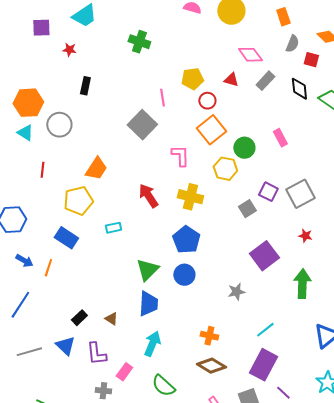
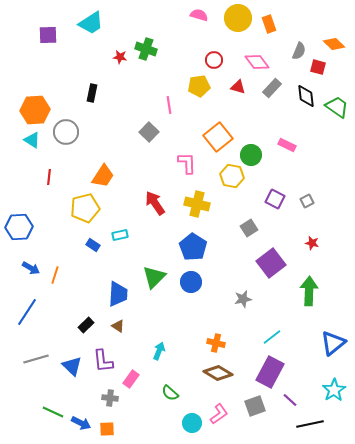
orange rectangle: (283, 17) -> (269, 24), moved
red star: (69, 50) -> (120, 57), moved
red circle: (207, 101) -> (214, 60), moved
gray square: (142, 125) -> (149, 132), size x0.7
pink rectangle: (280, 138) -> (287, 145), turned -36
gray square: (300, 194) -> (307, 201), size x0.5
gray square: (247, 209) -> (249, 228), moved
blue rectangle: (66, 238) -> (93, 245), moved, size x0.6
blue trapezoid: (148, 304) -> (118, 294), moved
cyan arrow: (152, 344) -> (159, 351), size x0.7
blue triangle: (65, 346) -> (72, 366), moved
green semicircle: (163, 386) -> (170, 393), size x0.7

